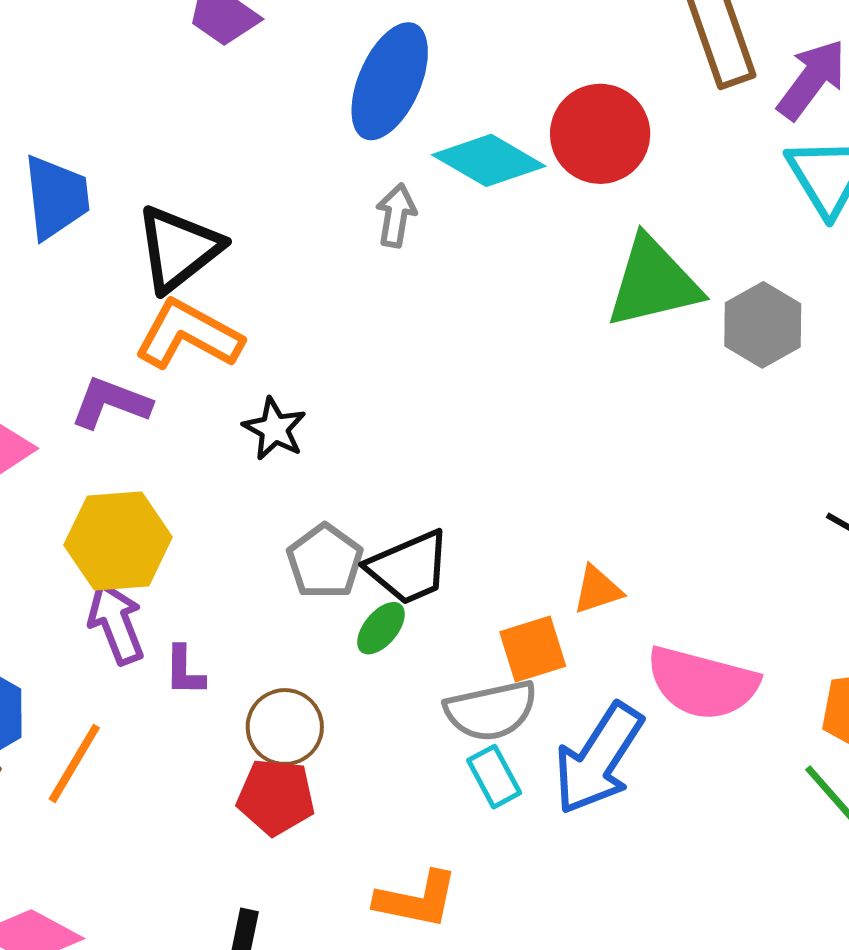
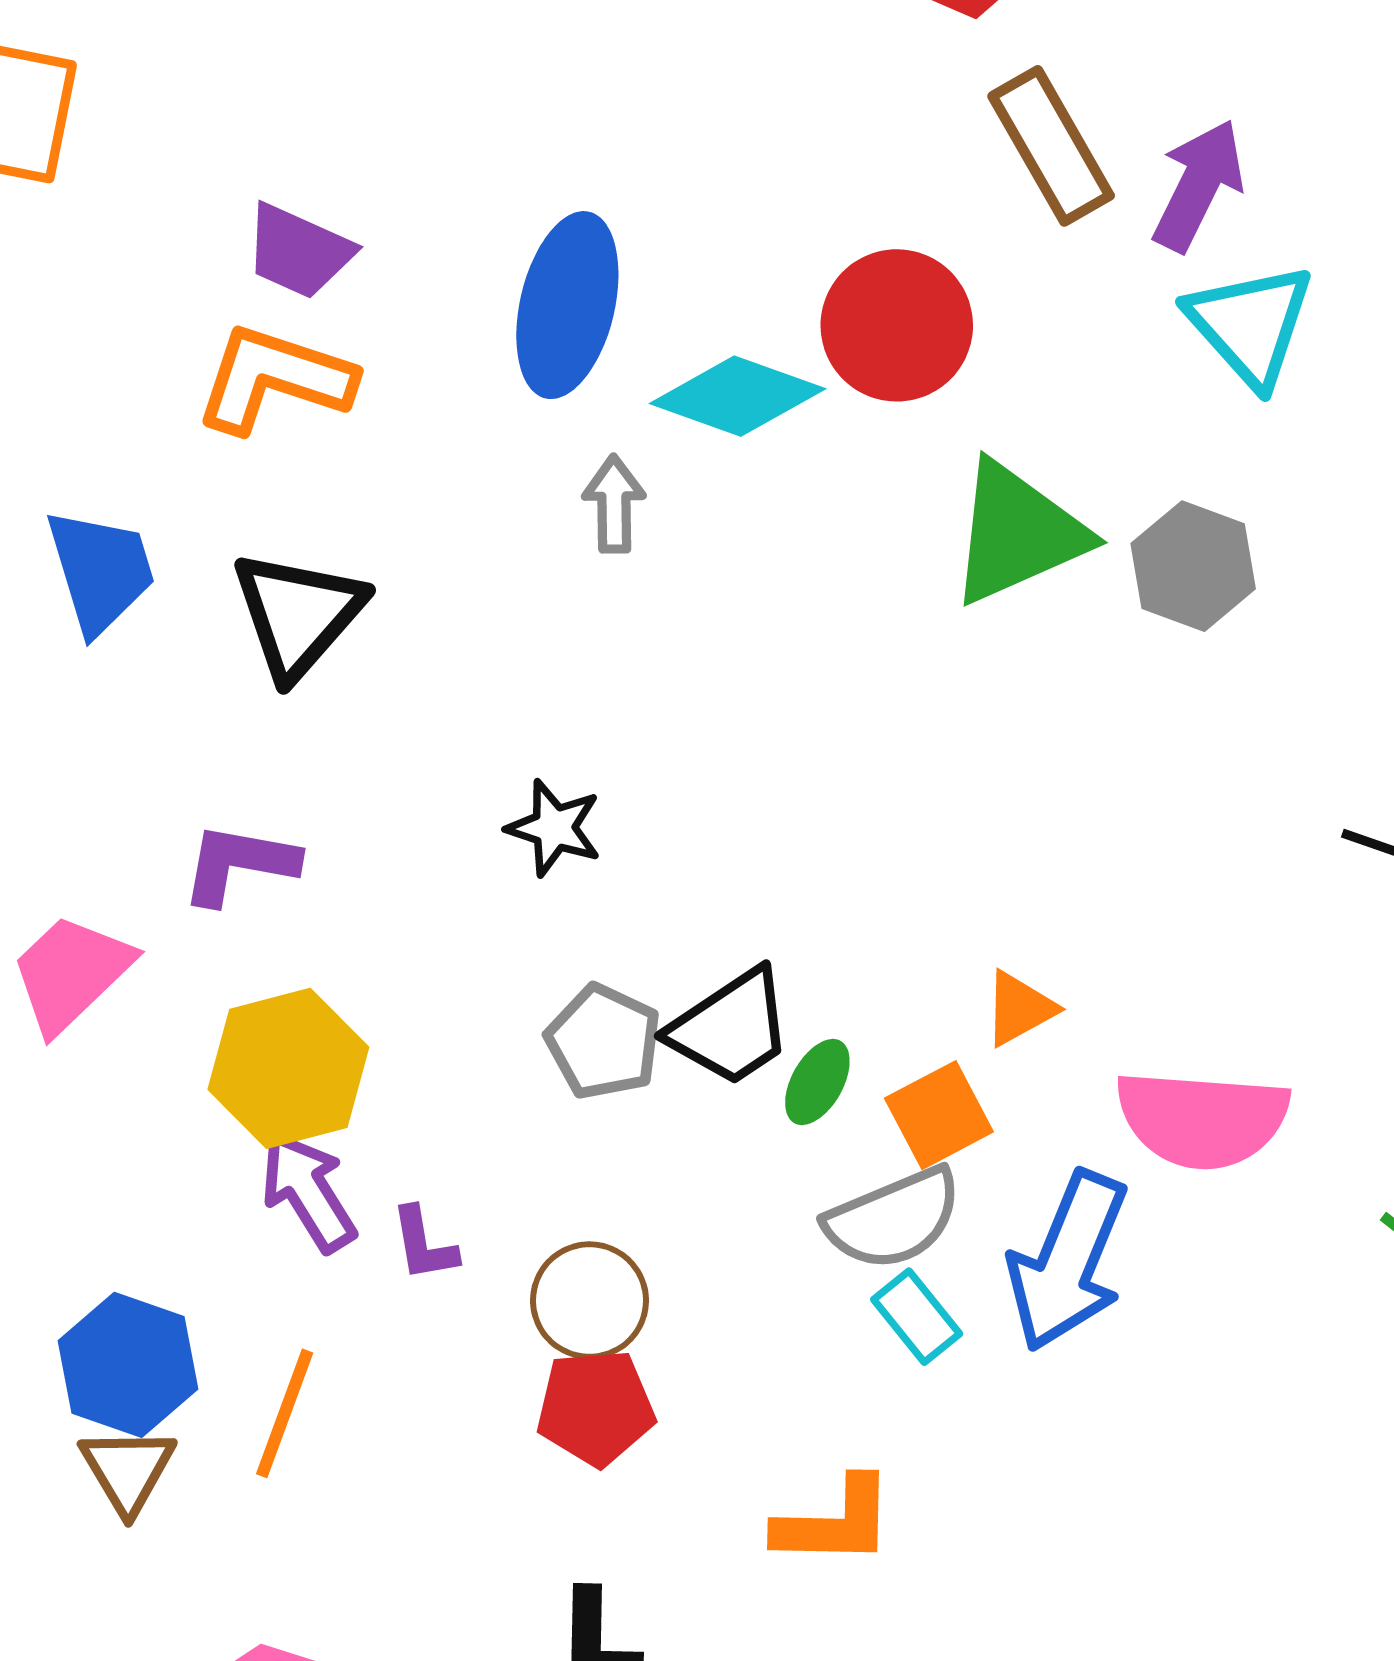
orange L-shape: (189, 335) -> (274, 379), moved
black star: (274, 429) -> (554, 828), moved
green ellipse: (381, 628) -> (817, 1082), moved

